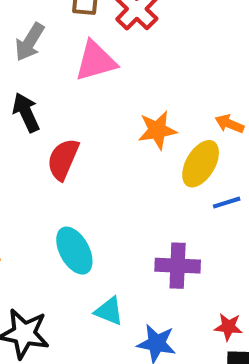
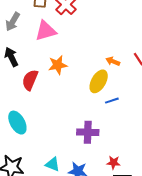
orange star: (157, 130) -> (58, 65), moved
cyan ellipse: (74, 251) -> (17, 123), moved
cyan triangle: (109, 311) -> (53, 164), moved

